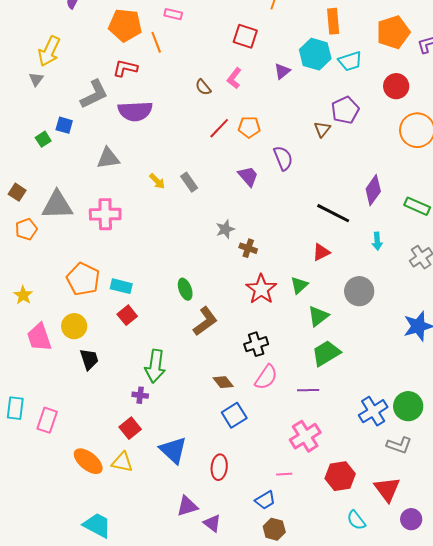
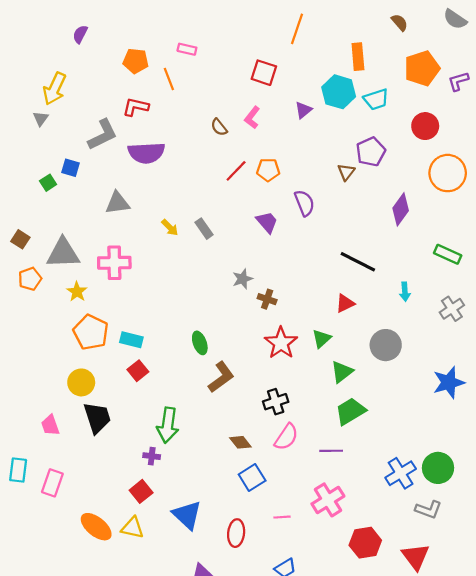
orange pentagon: (125, 25) -> (136, 61), size x0.7
purple diamond: (373, 190) -> (401, 209), moved
yellow star: (23, 295) -> (77, 292), moved
pink trapezoid: (39, 337) -> (50, 425), moved, size x0.7
black trapezoid: (89, 359) -> (97, 418), size x1.4
pink line: (284, 474) -> (282, 517), moved

